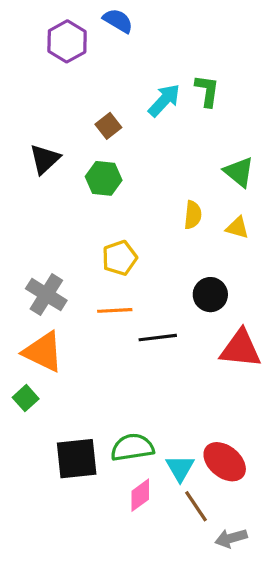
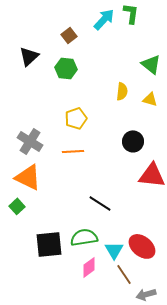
black line: (158, 338) -> (100, 203), moved, turned 40

